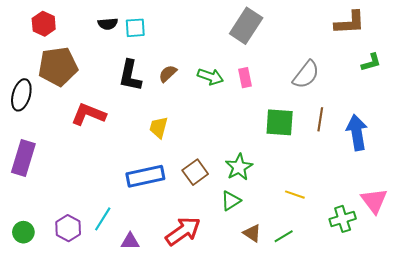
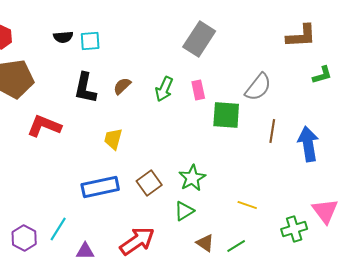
green arrow: (210, 77) -> (164, 89), turned 95
green square: (280, 122) -> (226, 115), moved

